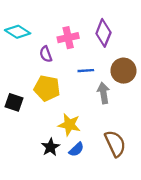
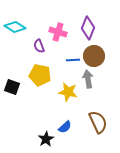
pink cross: (68, 38) -> (58, 32), turned 30
brown circle: (123, 71) -> (94, 56), moved
yellow star: (69, 125) -> (68, 92), moved
black star: (50, 147) -> (46, 139), moved

